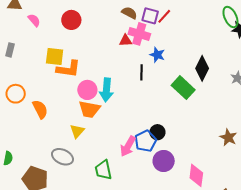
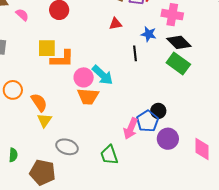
pink cross: (139, 34) -> (172, 15), moved
black diamond: (202, 68) -> (179, 42), moved, turned -65
cyan arrow: (106, 90) -> (103, 75), turned -45
yellow triangle: (77, 131) -> (44, 120), moved

